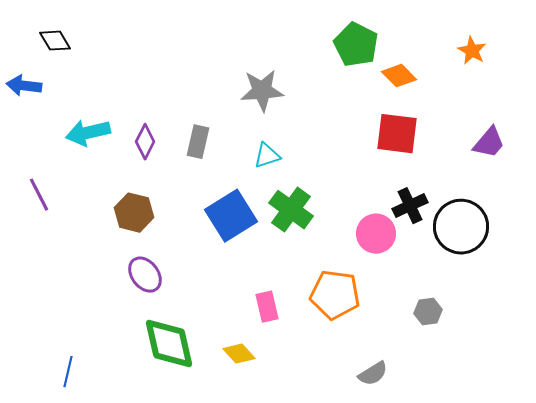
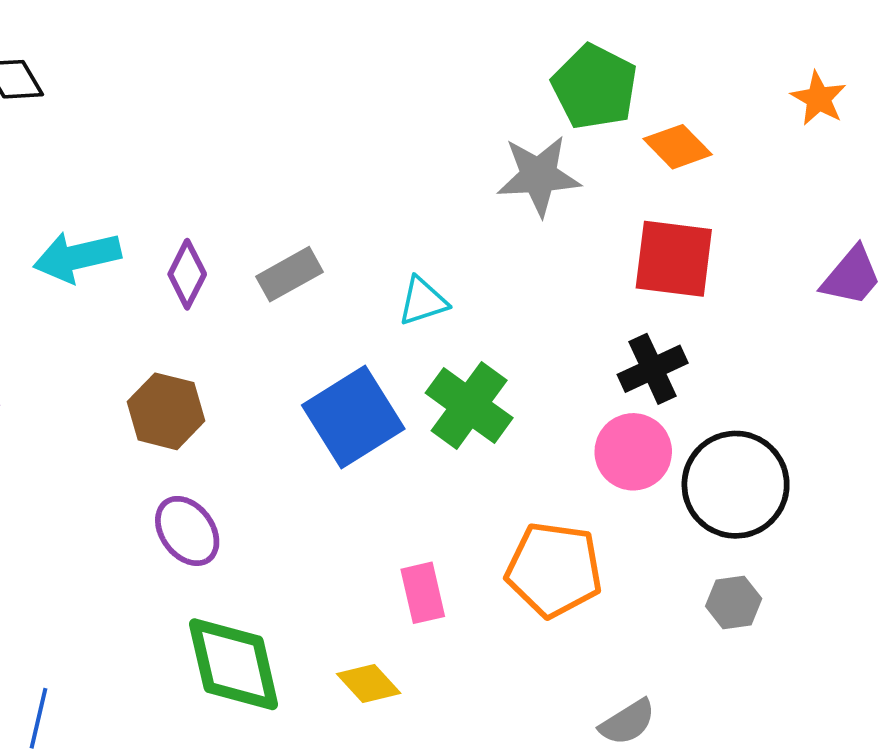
gray star: (262, 91) -> (539, 176), moved
gray rectangle: (198, 142) -> (290, 274), turned 48
black cross: (410, 206) -> (653, 369), moved
black circle: (461, 227) -> (736, 485), moved

